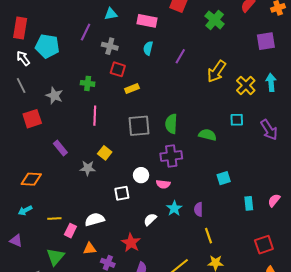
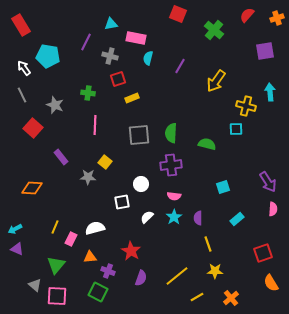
pink rectangle: (147, 21) -> (136, 38), moved
red rectangle: (20, 28) -> (21, 25), moved, turned -40
red square: (118, 69) -> (118, 79), turned -35
yellow cross: (246, 85) -> (246, 106), moved, turned -30
red square: (32, 119) -> (33, 128), turned -30
purple arrow: (269, 130) -> (268, 182), moved
pink semicircle: (163, 184) -> (174, 196), moved
pink semicircle: (274, 200) -> (273, 209), turned 144
cyan rectangle: (249, 203) -> (237, 219), moved, turned 56
cyan arrow: (25, 210) -> (15, 229), moved
yellow line: (54, 218) -> (55, 227), turned -64
white semicircle: (150, 219) -> (147, 217), moved

